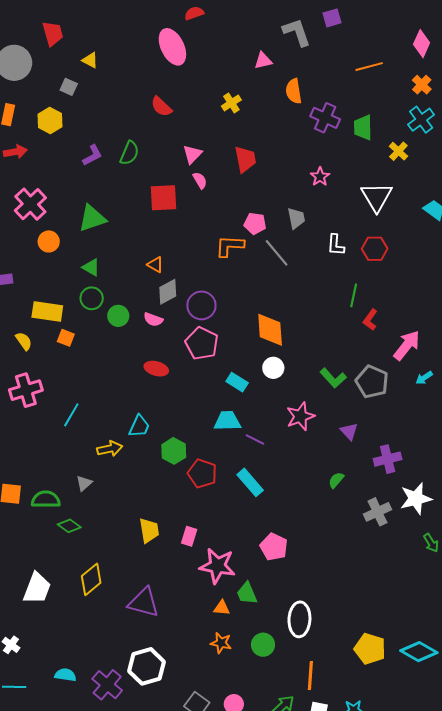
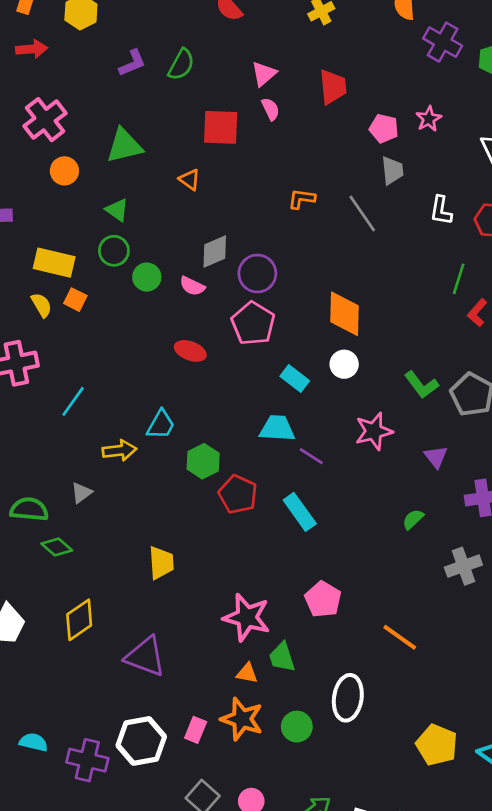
pink pentagon: (255, 223) -> (384, 128), moved
orange L-shape: (230, 246) -> (302, 199), size x0.7
orange triangle: (155, 265) -> (190, 180), moved
yellow semicircle: (24, 341) -> (41, 305), moved
pink rectangle: (189, 536) -> (196, 730), moved
orange star: (221, 643) -> (242, 719), size x1.5
orange line: (310, 676) -> (400, 637), moved, turned -64
purple cross: (107, 685) -> (87, 760), turned -32

